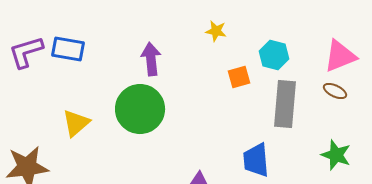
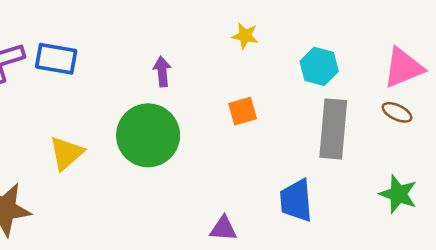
purple arrow: (151, 59) -> (162, 72), size x0.7
orange square: (239, 77) -> (243, 111), moved

